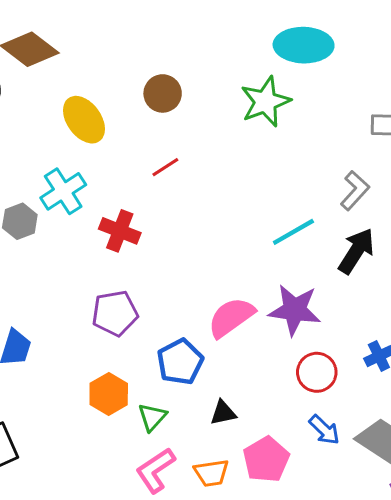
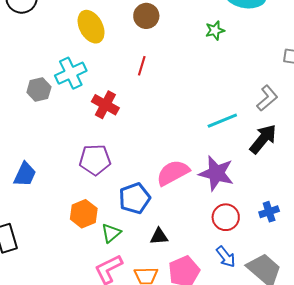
green star: (265, 102) -> (215, 30), size x0.6
red line: (165, 167) -> (142, 66), turned -48

